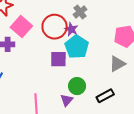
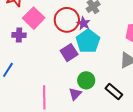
purple square: (58, 59) -> (69, 53), turned -36
black rectangle: (105, 96) -> (114, 92), turned 66

